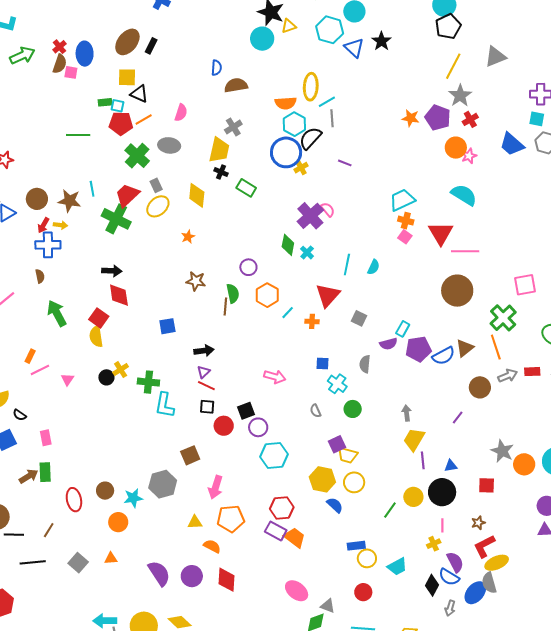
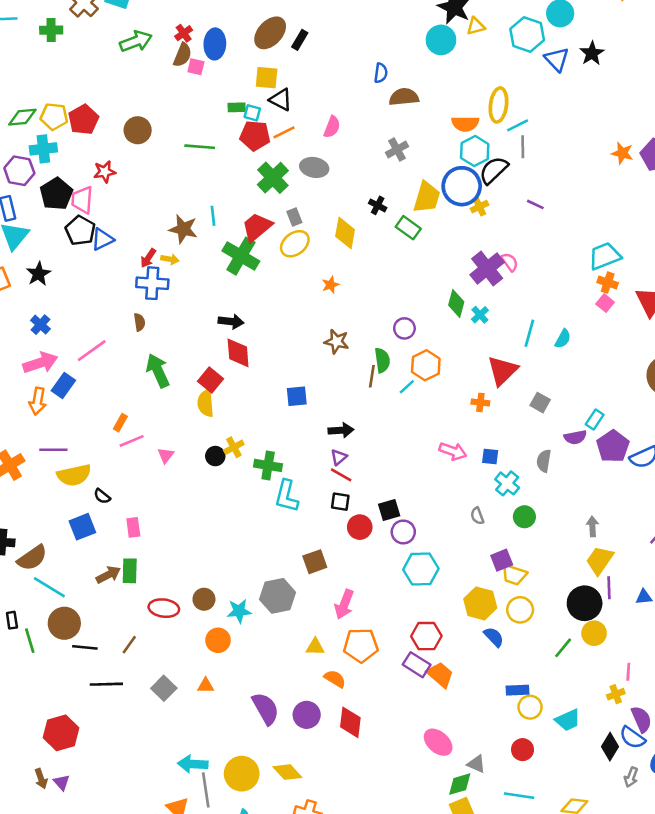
yellow trapezoid: (219, 150) -> (427, 197), moved
brown circle: (37, 199) -> (138, 130), moved
cyan line: (288, 313) -> (407, 387), moved
purple pentagon: (418, 349) -> (613, 446), turned -30
pink arrow: (275, 377) -> (453, 451), moved
black circle: (442, 492) -> (585, 603), moved
red ellipse: (74, 500) -> (164, 608), turned -75

